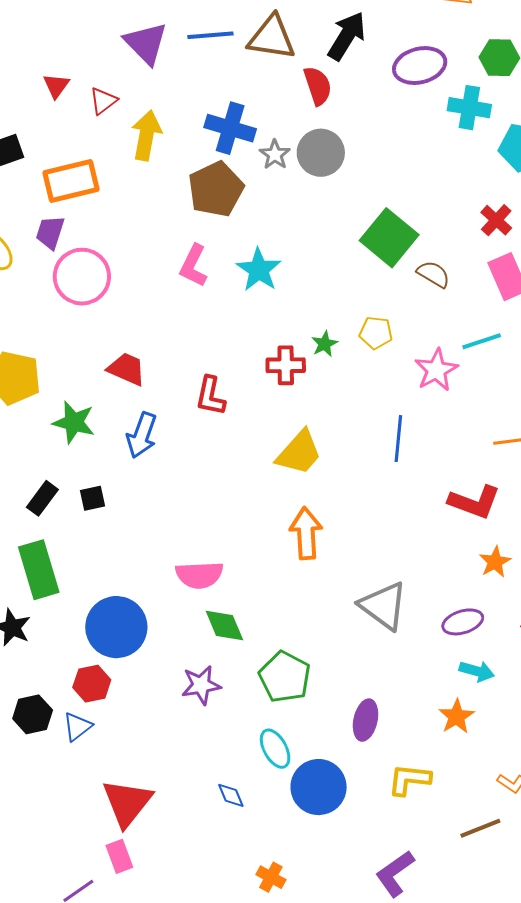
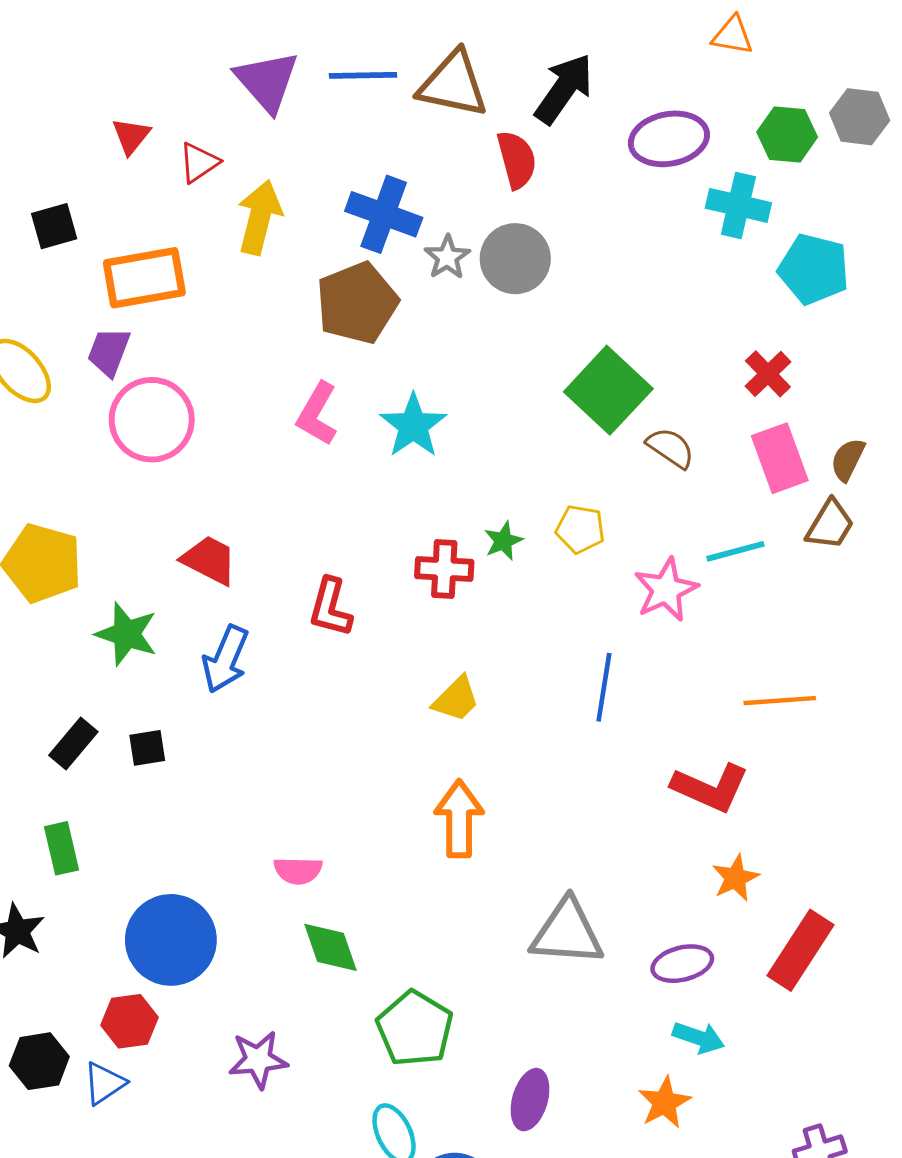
yellow trapezoid: (299, 453) -> (456, 699), size x0.7
green rectangle: (39, 570) -> (62, 848), size x0.6
pink semicircle: (199, 575) -> (298, 870), size x0.7
gray triangle: (384, 606) -> (567, 933), turned -36
purple star: (201, 685) -> (258, 1060), moved

